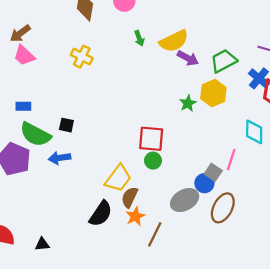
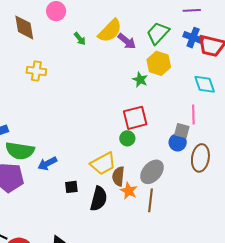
purple arrow: (188, 58) -> (127, 41), turned 30
black square: (66, 125) -> (71, 187), moved
red square: (151, 139) -> (135, 118), moved
yellow trapezoid: (118, 178) -> (103, 164), turned 44
gray ellipse: (185, 200) -> (152, 172), moved

